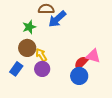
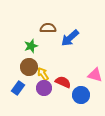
blue arrow: (57, 19) -> (70, 38), moved
red semicircle: (81, 63) -> (63, 82), moved, turned 70

